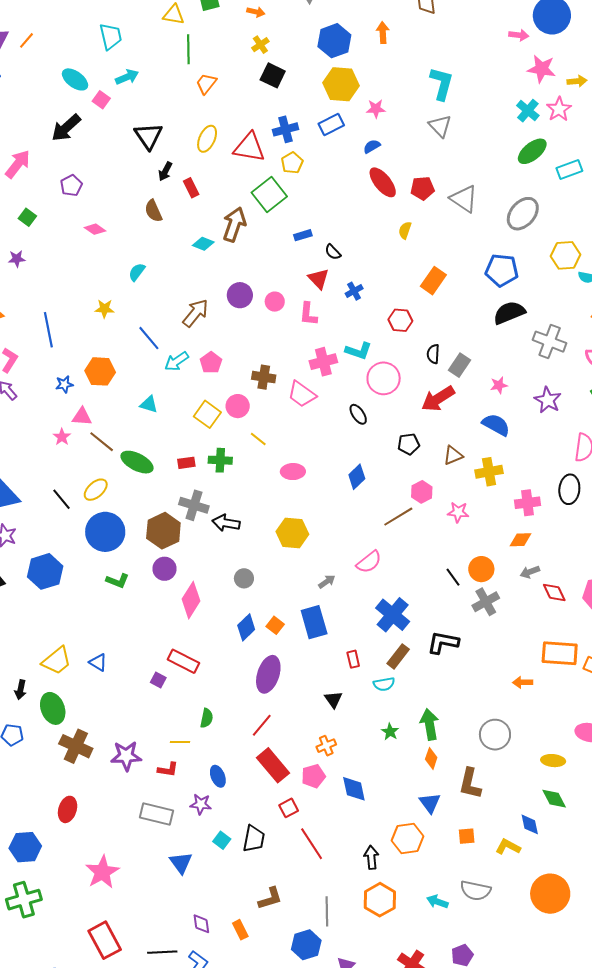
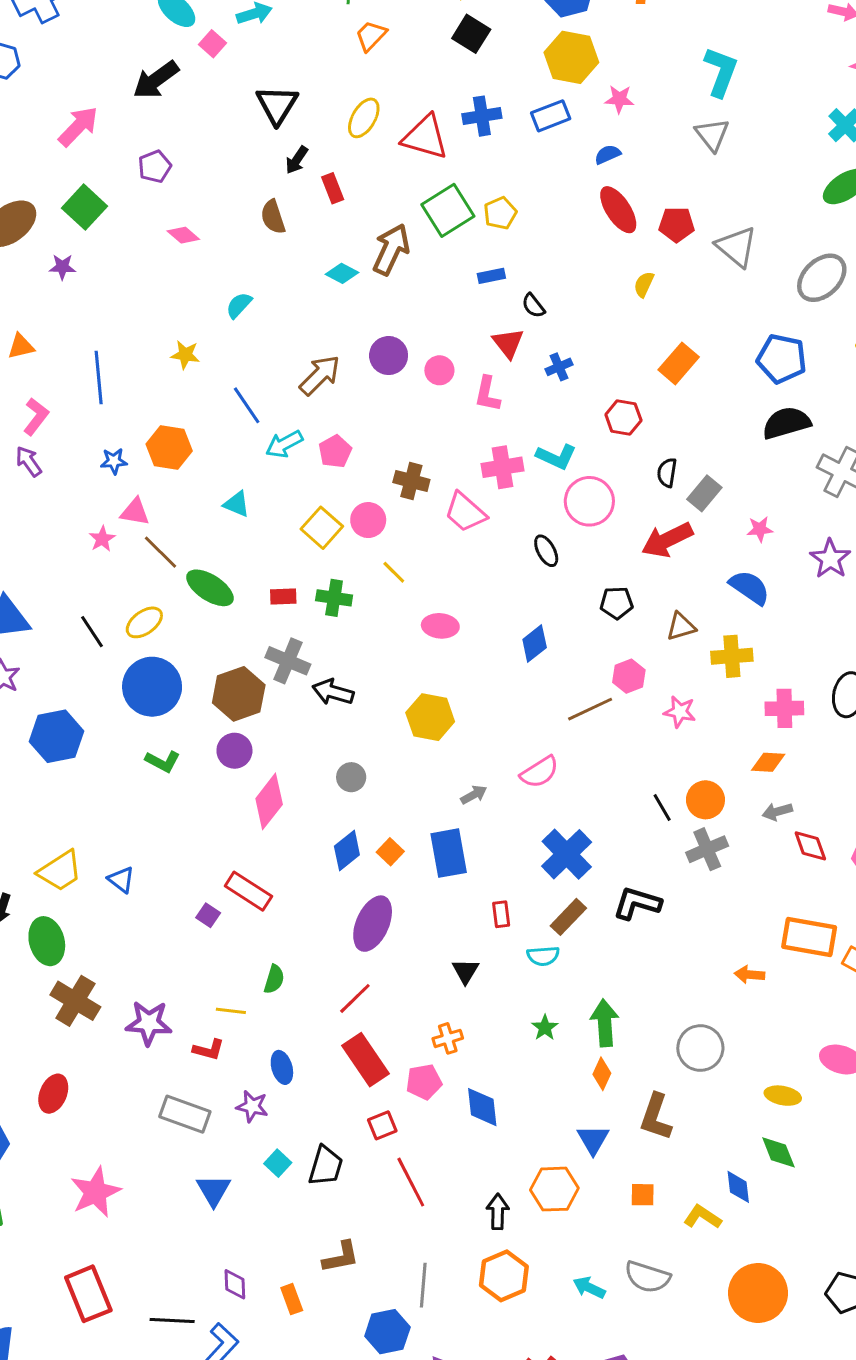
yellow pentagon: (292, 163) -> (500, 213), moved
green square: (27, 217) -> (85, 207), size x1.6

